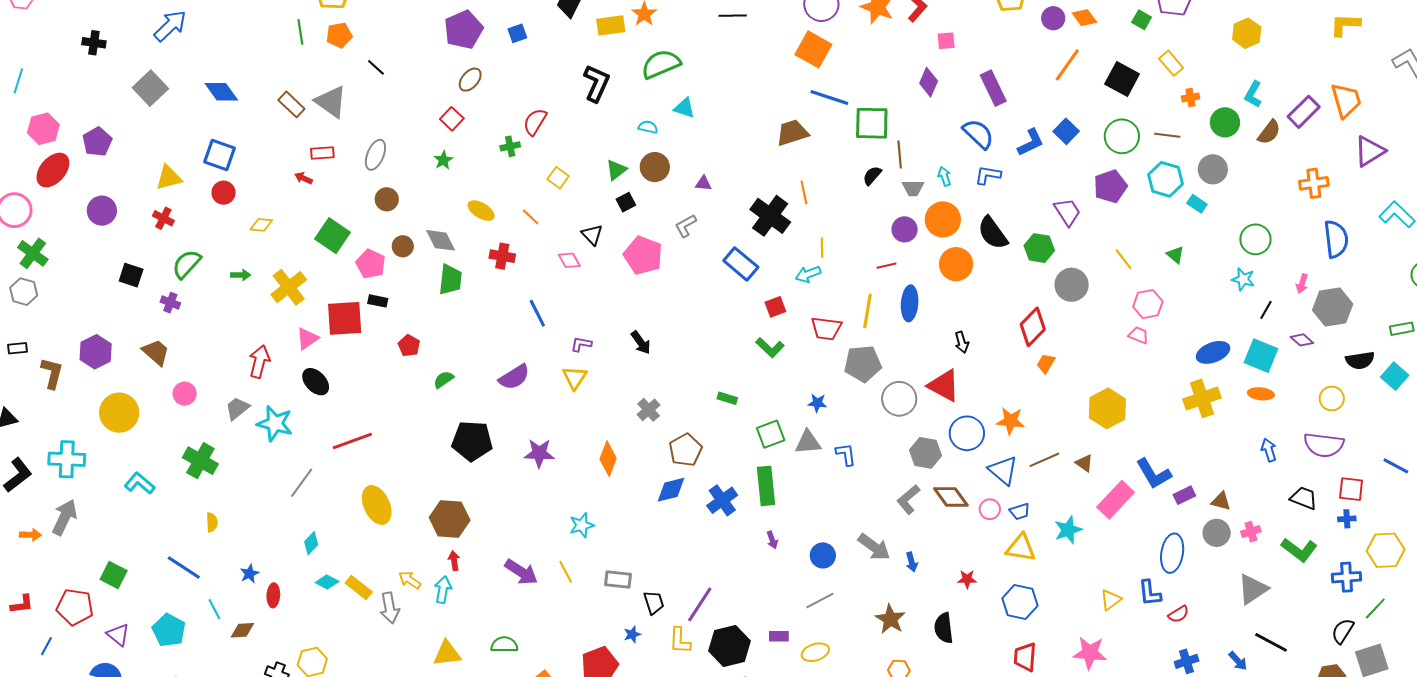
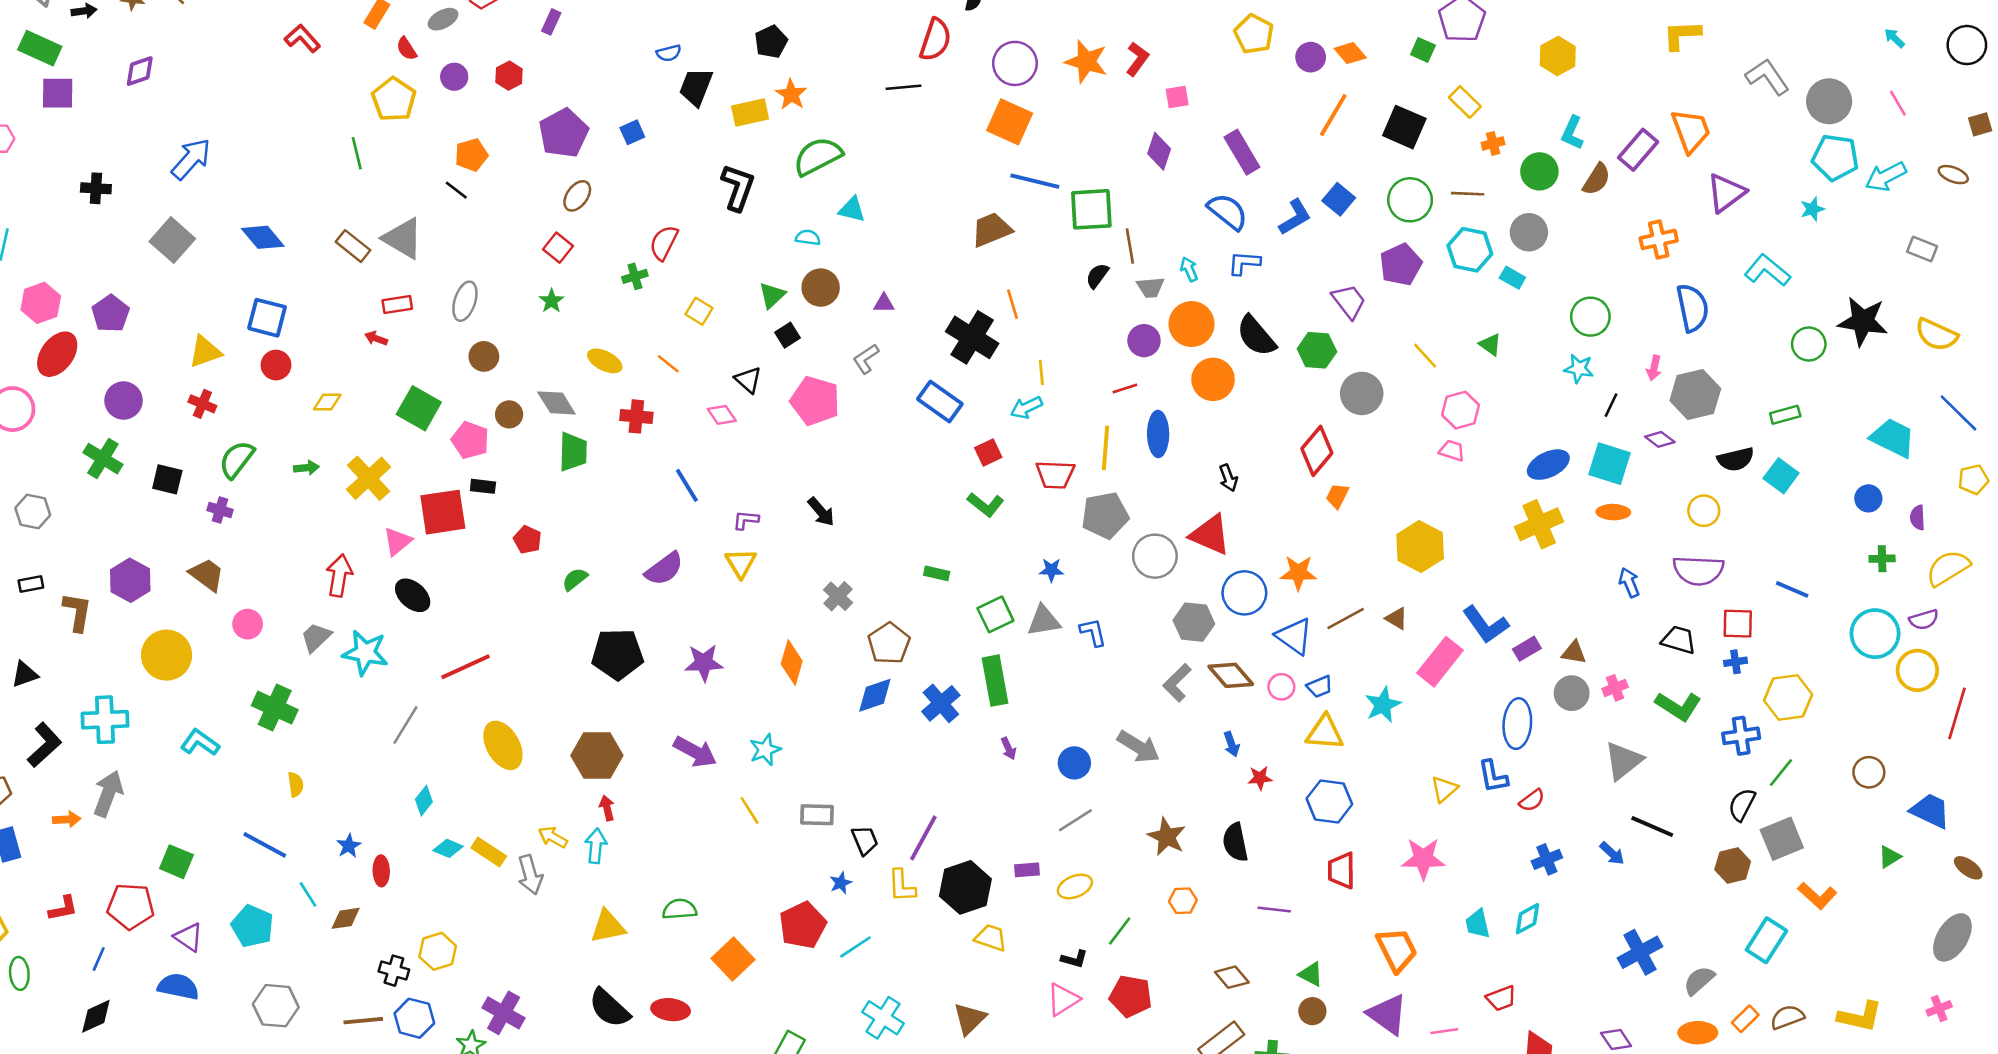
orange pentagon: (339, 35) -> (471, 155), moved
green cross: (33, 253) -> (103, 459), moved
blue arrow: (912, 562) -> (1231, 744), moved
purple arrow: (521, 572) -> (695, 752), moved

